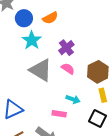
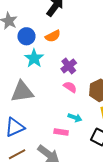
gray triangle: (41, 70) -> (22, 92), moved, turned -40

